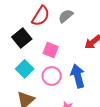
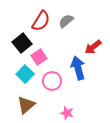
pink square: (51, 50) -> (39, 57), moved, turned 35
blue arrow: (78, 76) -> (78, 68), moved

